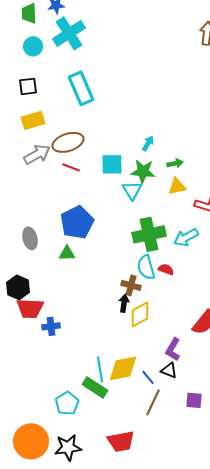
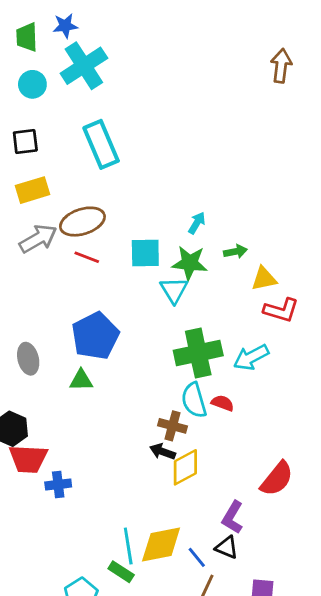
yellow triangle: (177, 186) -> (264, 279), moved
black arrow: (124, 303) -> (163, 452), turned -78
green rectangle: (95, 387) -> (121, 572), size x0.7

